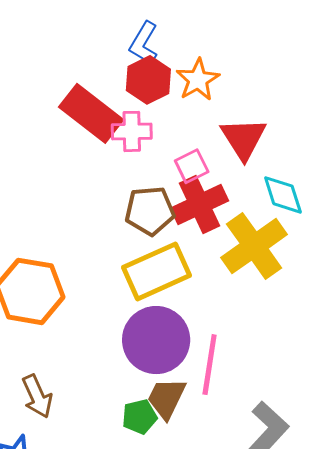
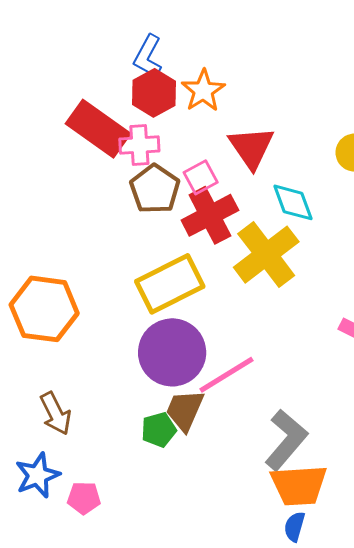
brown pentagon: (150, 211) -> (155, 189), moved, turned -30
pink line: (210, 365) -> (227, 375), turned 52

